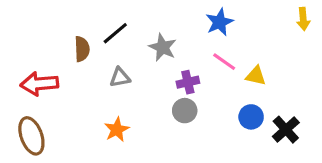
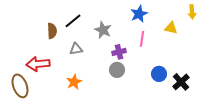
pink line: (224, 62) -> (142, 39), turned 63
yellow triangle: (256, 76) -> (171, 28), moved
red arrow: (39, 84) -> (38, 64), moved

